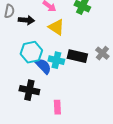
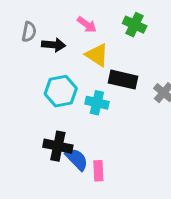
black rectangle: (77, 56) -> (123, 80), moved
blue semicircle: (43, 66) -> (77, 159), moved

